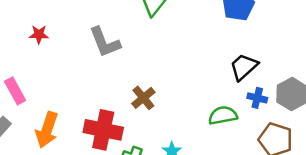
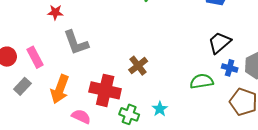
gray L-shape: (105, 42) -> (76, 43), moved

